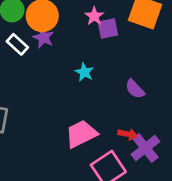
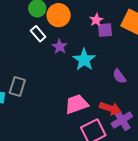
purple star: (43, 38) -> (60, 47), moved
cyan star: (84, 72) -> (84, 60), size x1.6
red arrow: (128, 134) -> (110, 108), size x1.5

